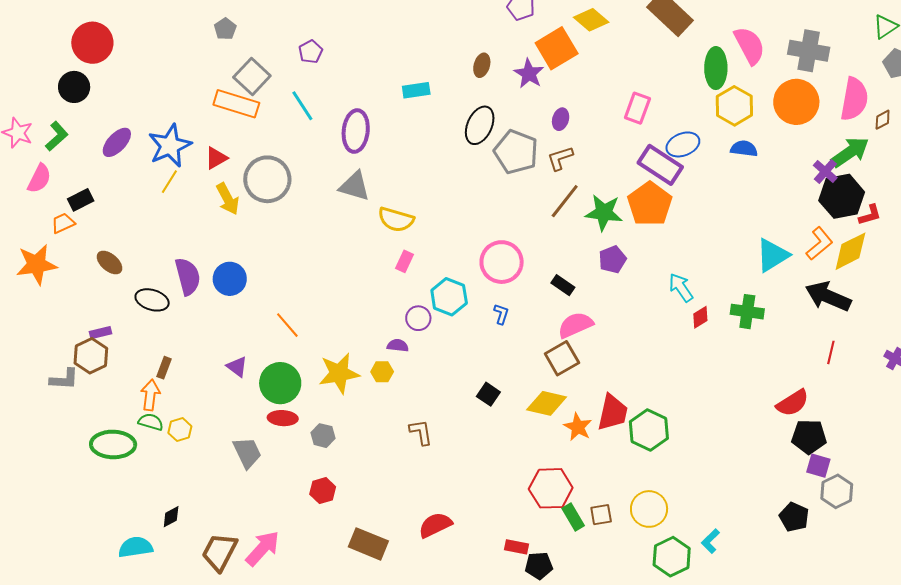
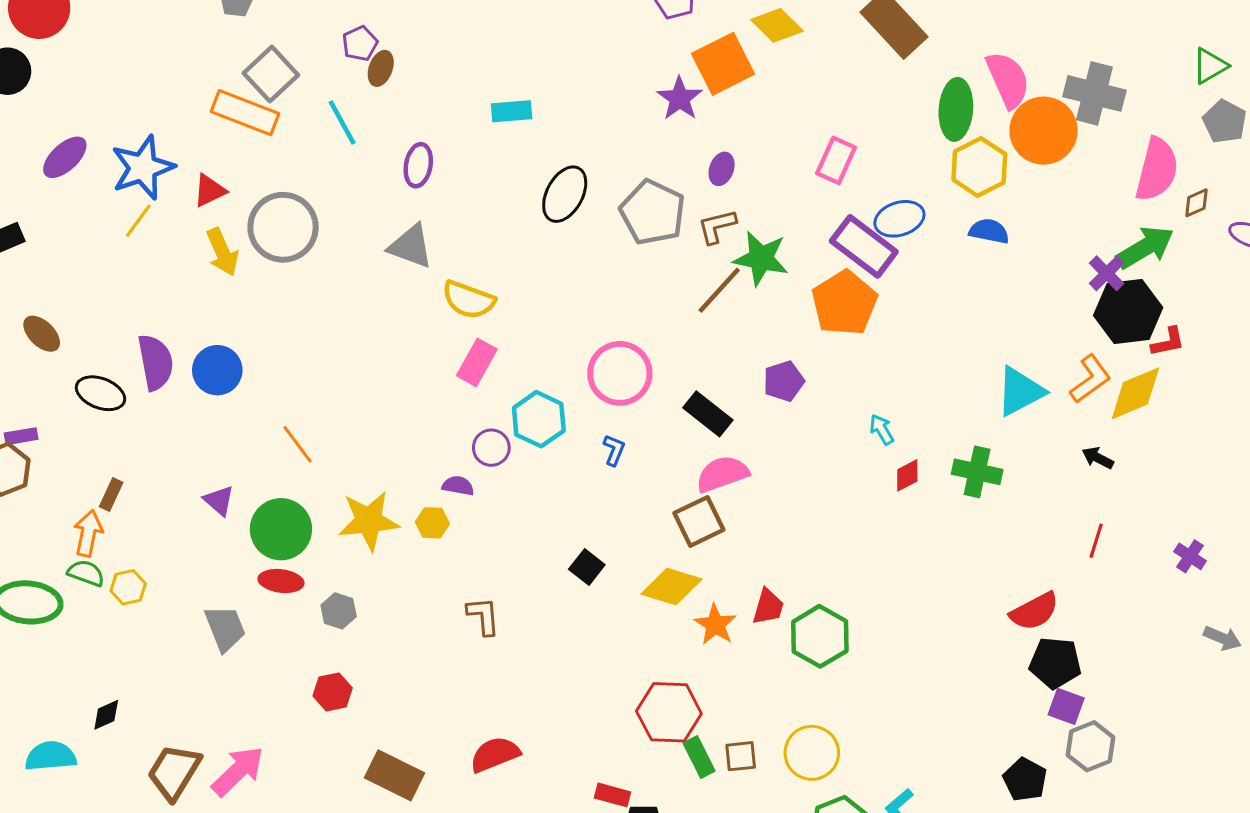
brown ellipse: (482, 65) -> (381, 68), moved
orange circle: (796, 102) -> (1044, 131), moved
black ellipse: (480, 125) -> (565, 194), moved
purple ellipse: (356, 131) -> (418, 165), size x0.7
green star: (604, 213) -> (761, 258), moved
pink rectangle: (405, 261) -> (477, 362), size x1.4
black rectangle: (563, 285) -> (708, 414), size x1.4
cyan arrow: (681, 288) -> (882, 430), size x0.7
black arrow: (828, 296) -> (1098, 458), size x0.5
red trapezoid: (613, 412) -> (768, 607), size x0.7

